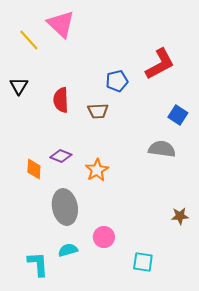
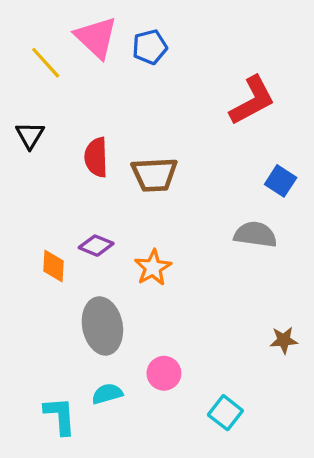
blue pentagon: (117, 81) -> (150, 47), moved
brown trapezoid: (98, 111) -> (154, 175), size x1.4
cyan square: (143, 262) -> (225, 413), turned 30

